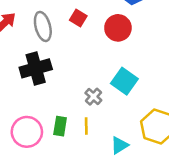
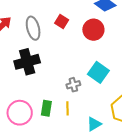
gray cross: (93, 97) -> (73, 85), turned 32

